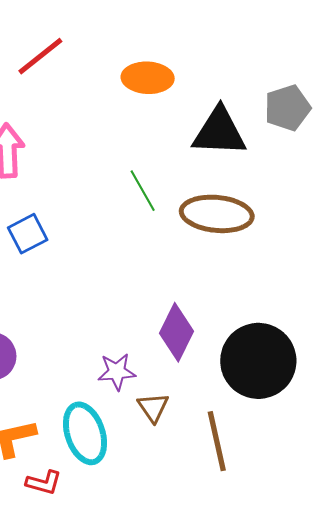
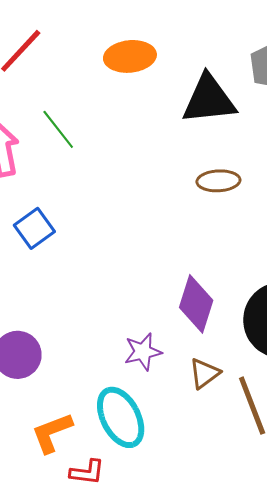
green line: (143, 191) -> (58, 129), moved
brown ellipse: (217, 214) -> (218, 181), size x0.6
brown triangle: (153, 407) -> (204, 373), moved, turned 36

